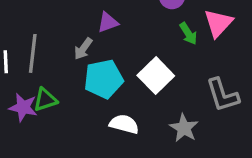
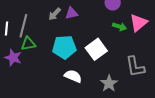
green arrow: (188, 34) -> (119, 27), turned -48
gray arrow: (83, 49) -> (55, 14), moved
green triangle: (45, 100) -> (28, 44), moved

